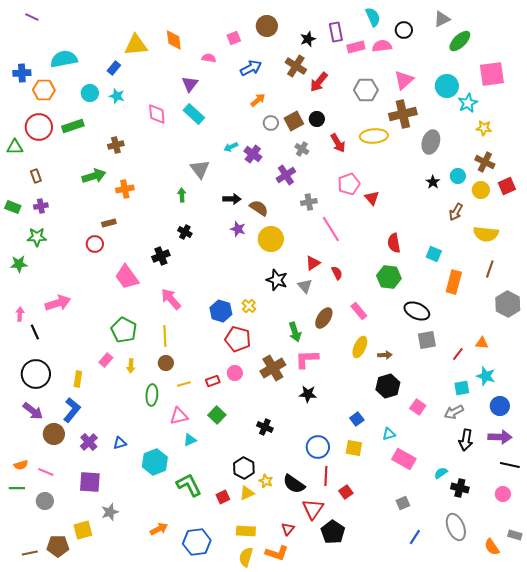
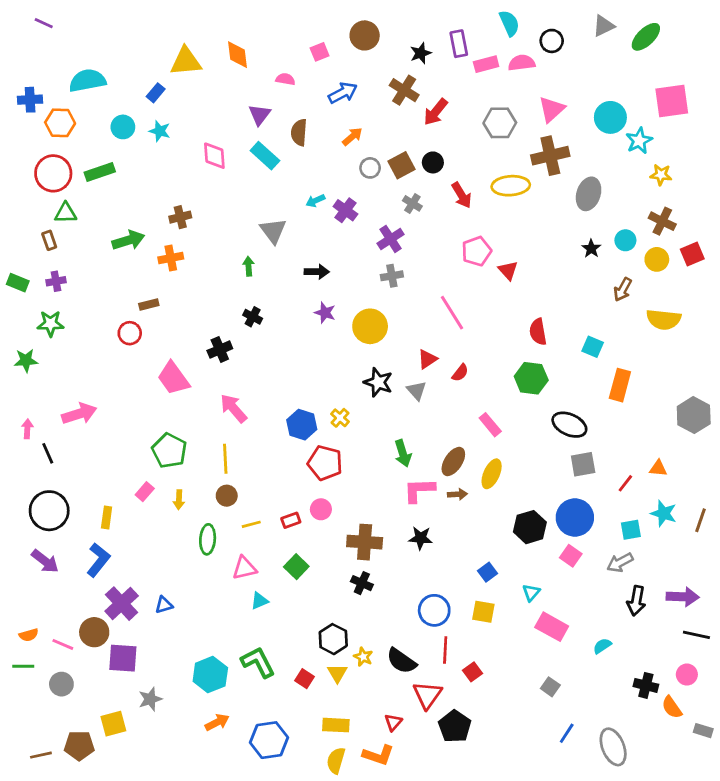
green ellipse: (460, 41) -> (646, 37), moved
brown cross: (116, 145) -> (180, 217), moved
green triangle: (15, 147) -> (66, 213), moved
gray cross: (309, 202) -> (392, 276), moved
brown semicircle: (259, 208) -> (299, 132), moved, turned -120
brown line: (490, 269) -> (701, 520), moved
red semicircle: (337, 273) -> (460, 373), turned 64
brown ellipse: (324, 318) -> (453, 462), moved
brown arrow: (385, 355) -> (457, 494), moved
brown cross: (273, 368) -> (365, 542), moved, turned 35
blue circle: (500, 406) -> (575, 517), moved, size x1.4
brown circle: (54, 434) -> (94, 632), moved
cyan triangle: (389, 434) -> (531, 593), turned -32
purple cross: (89, 442) -> (122, 604), size x1.4
cyan hexagon: (155, 462) -> (210, 675), moved
black cross: (460, 488) -> (646, 685), moved
yellow triangle: (247, 493) -> (337, 673), turned -35
red square: (223, 497) -> (305, 679), turned -32
gray square: (403, 503) -> (550, 687), turned -32
gray ellipse: (456, 527) -> (613, 747), moved
orange semicircle: (492, 547) -> (672, 707), moved

